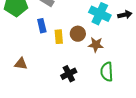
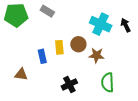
black arrow: (125, 15) -> (126, 25), turned -104
blue rectangle: (42, 26) -> (42, 56), moved

